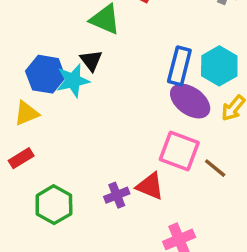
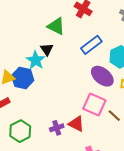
blue rectangle: (179, 66) -> (91, 45), moved, turned 35
blue hexagon: (45, 74) -> (23, 78), moved
cyan star: (73, 81) -> (36, 60), turned -30

